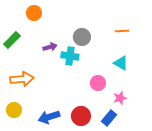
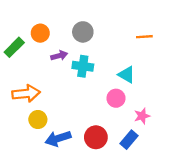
orange circle: (34, 13) -> (40, 33), moved
gray circle: (82, 37) -> (83, 32), moved
cyan triangle: (121, 63) -> (127, 75), moved
yellow circle: (14, 110) -> (38, 120), moved

